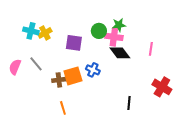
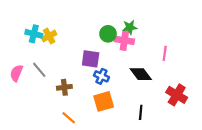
purple square: (74, 43) -> (91, 59), moved
black diamond: (120, 53) -> (141, 74), moved
orange square: (73, 76) -> (104, 101), moved
orange line: (63, 108) -> (69, 118), turned -32

